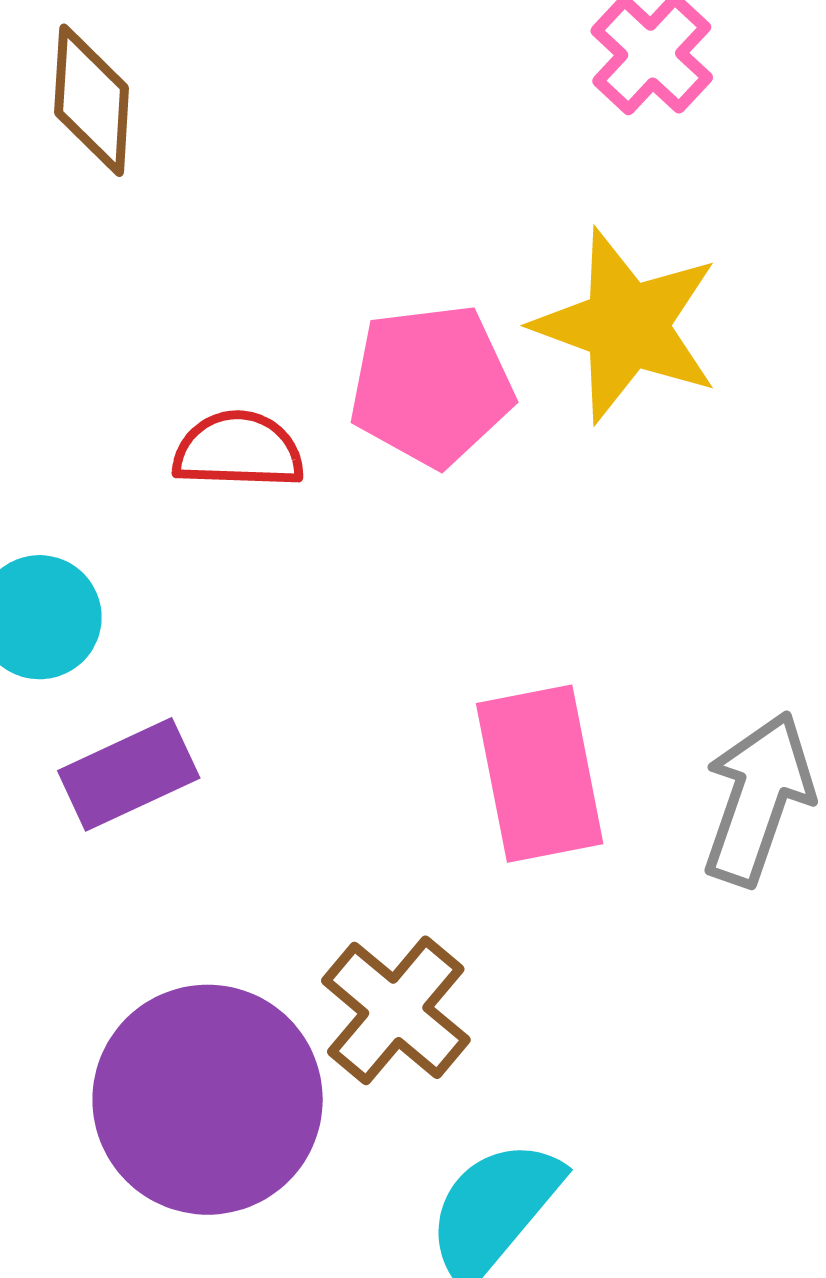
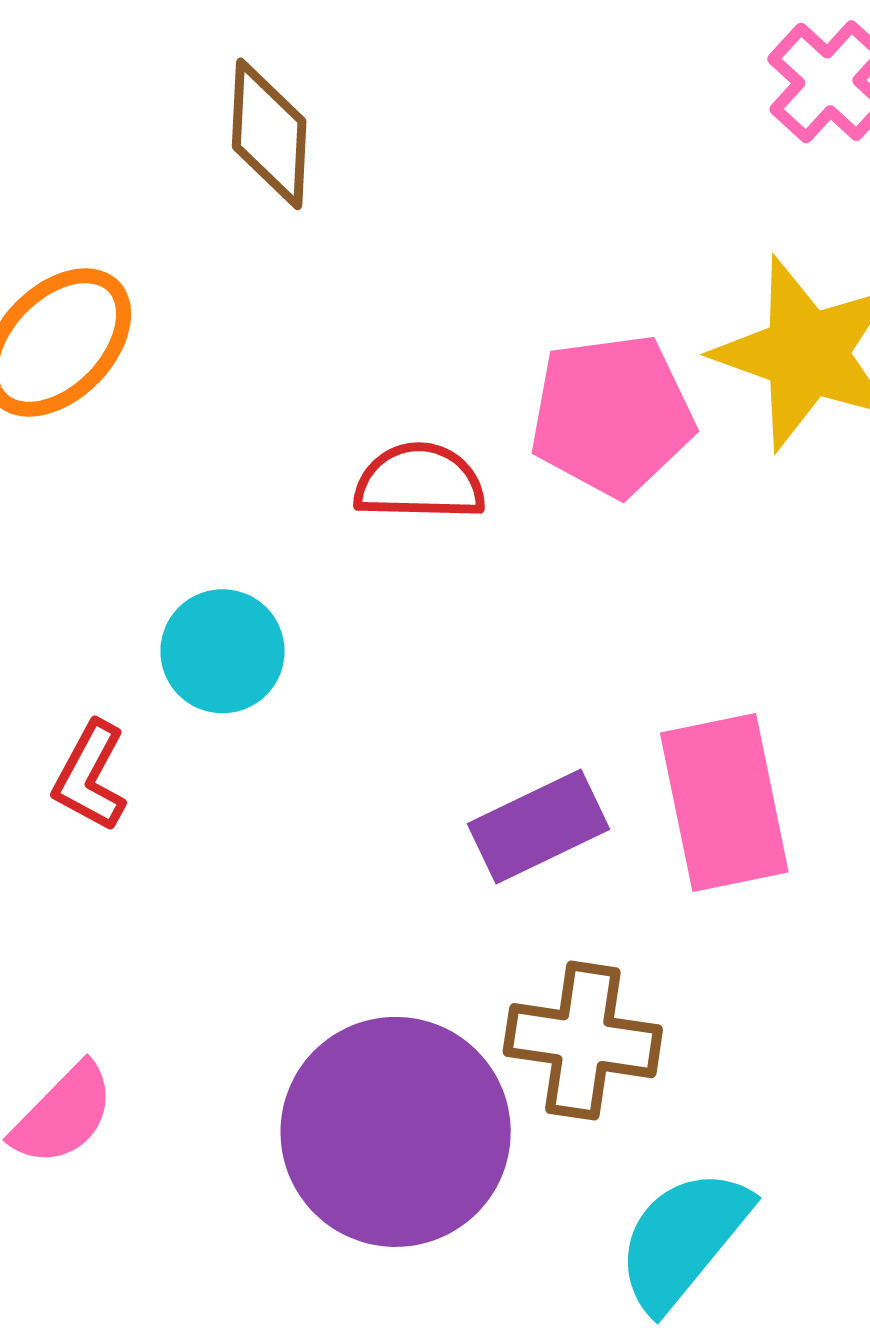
purple rectangle: (129, 774) -> (539, 826), moved
brown cross: (396, 1010) -> (583, 1041), turned -31

